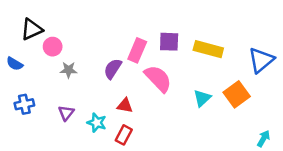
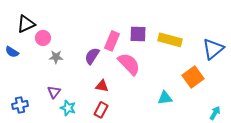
cyan triangle: (202, 98) -> (165, 98), moved, turned 35
blue cross: (24, 104) -> (20, 105), moved
cyan star: (97, 123) -> (68, 108), moved

